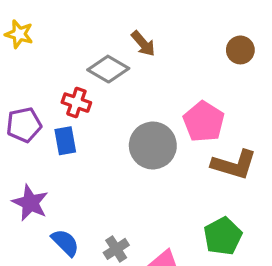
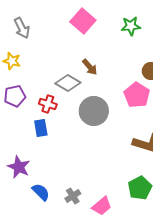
pink pentagon: (204, 122) -> (137, 95), moved
purple pentagon: (24, 125) -> (15, 96), moved
gray circle: (153, 145) -> (94, 111), moved

